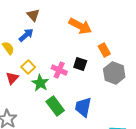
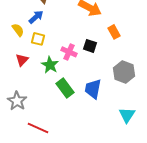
yellow square: (28, 67) -> (38, 39), moved, turned -32
gray hexagon: (114, 73) -> (124, 72), moved

